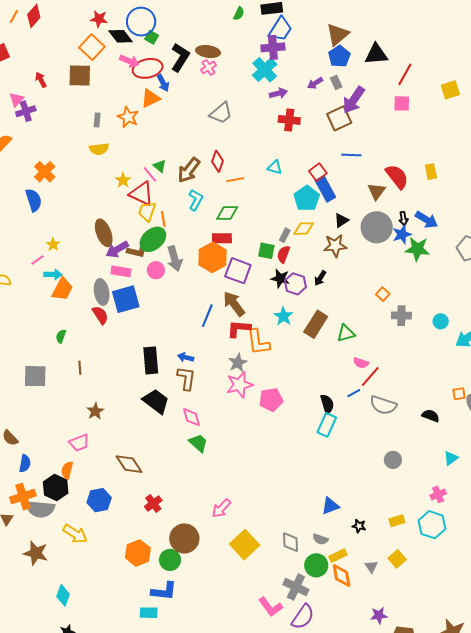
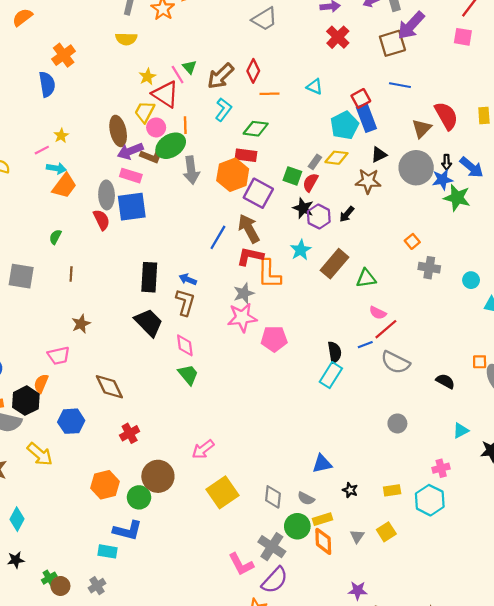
red cross: (289, 120) -> (338, 37), turned 30
yellow trapezoid: (147, 211) -> (145, 112), moved
pink circle: (156, 270) -> (156, 127), moved

